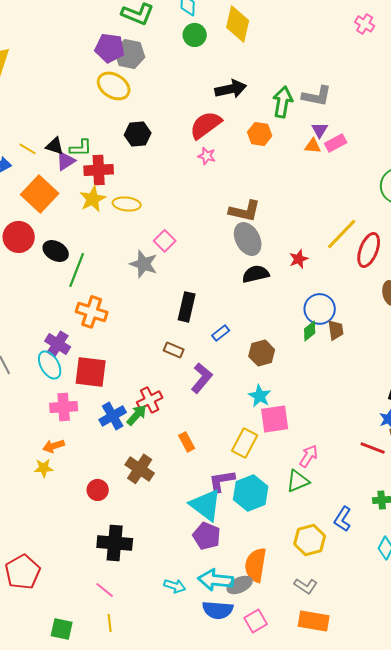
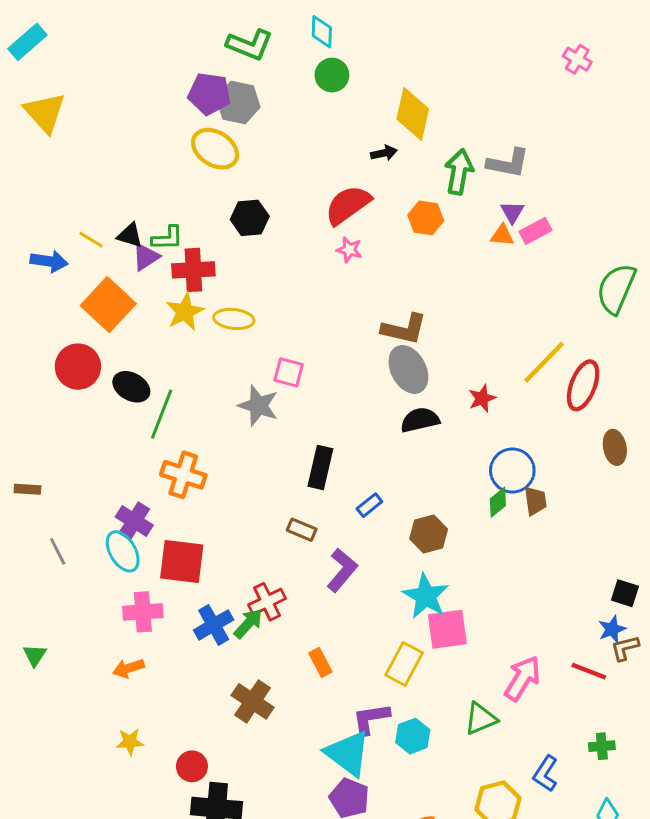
yellow diamond: (238, 24) -> (413, 114), moved
black arrow: (231, 89) -> (384, 153), size x0.6
pink square: (165, 241) -> (289, 372), turned -30
cyan star: (260, 396) -> (426, 596), size x1.4
pink arrow: (309, 456) -> (522, 678), moved, size x1.4
yellow star: (44, 468) -> (130, 742), moved
red circle: (98, 490) -> (192, 766), moved
cyan hexagon: (251, 493) -> (413, 736), size x0.7

